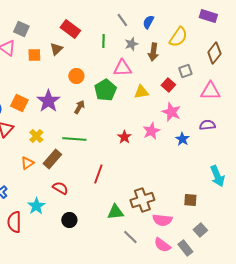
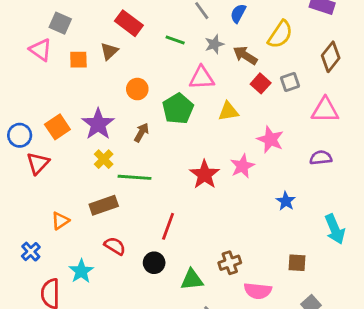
green line: (103, 41) -> (175, 40), turned -72
brown arrow: (153, 52) -> (245, 55), turned 114
red square: (168, 85) -> (261, 83), moved
orange square: (19, 103) -> (57, 127), turned 30
yellow cross: (36, 136) -> (104, 159), moved
red star: (124, 137) -> (205, 174), size x1.5
blue star: (182, 139) -> (286, 201), moved
brown rectangle: (52, 159) -> (104, 205), turned 30
orange triangle: (27, 163) -> (60, 221), moved
brown cross: (142, 200) -> (230, 263), size x0.7
black circle: (69, 220) -> (154, 263), moved

